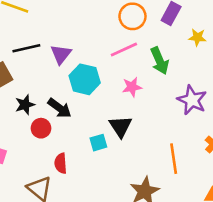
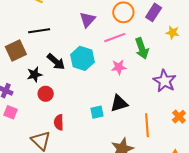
purple triangle: (61, 54) -> (87, 20), moved
black arrow: (59, 108) -> (56, 62), moved
black triangle: (121, 126) -> (119, 103), moved, turned 42
cyan square: (98, 143) -> (97, 112), moved

